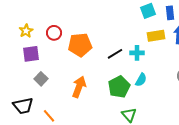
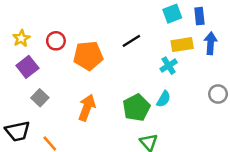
cyan cross: (137, 53) -> (169, 66), moved, turned -32
purple square: (31, 54) -> (27, 67), turned -30
black line: (115, 54) -> (131, 41), moved

